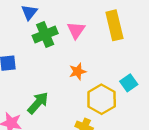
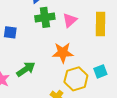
orange star: (78, 71) -> (63, 53), size x1.5

